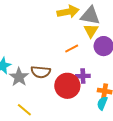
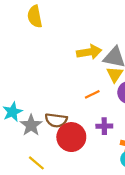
red circle: (67, 86) -> (71, 137), moved

